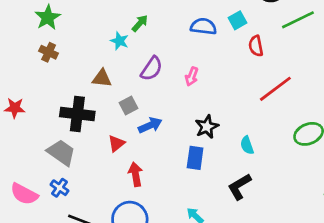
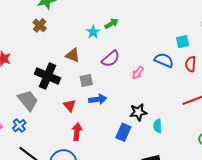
blue semicircle: (203, 26) -> (164, 60), moved
red triangle: (116, 143) -> (70, 105), turned -48
cyan semicircle: (247, 145) -> (158, 126), moved

